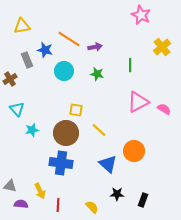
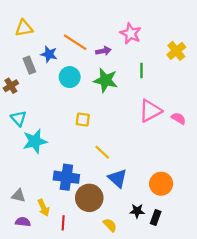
pink star: (141, 15) -> (131, 34), moved
green star: (97, 74) -> (106, 80), size x1.6
cyan star: (32, 130) -> (35, 141), size x1.6
yellow line: (99, 130) -> (102, 152), moved
brown circle: (66, 133) -> (89, 198), moved
orange circle: (134, 151) -> (161, 184), moved
gray triangle: (10, 186) -> (19, 196), moved
black star: (117, 194) -> (137, 211), moved
yellow semicircle: (92, 207) -> (110, 225), moved

